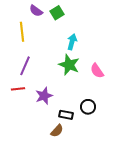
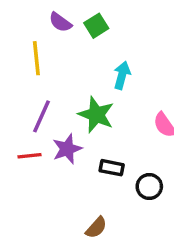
green star: (69, 65) -> (96, 115), moved
purple star: (44, 96) -> (67, 149), moved
black rectangle: (66, 115) -> (112, 168), moved

